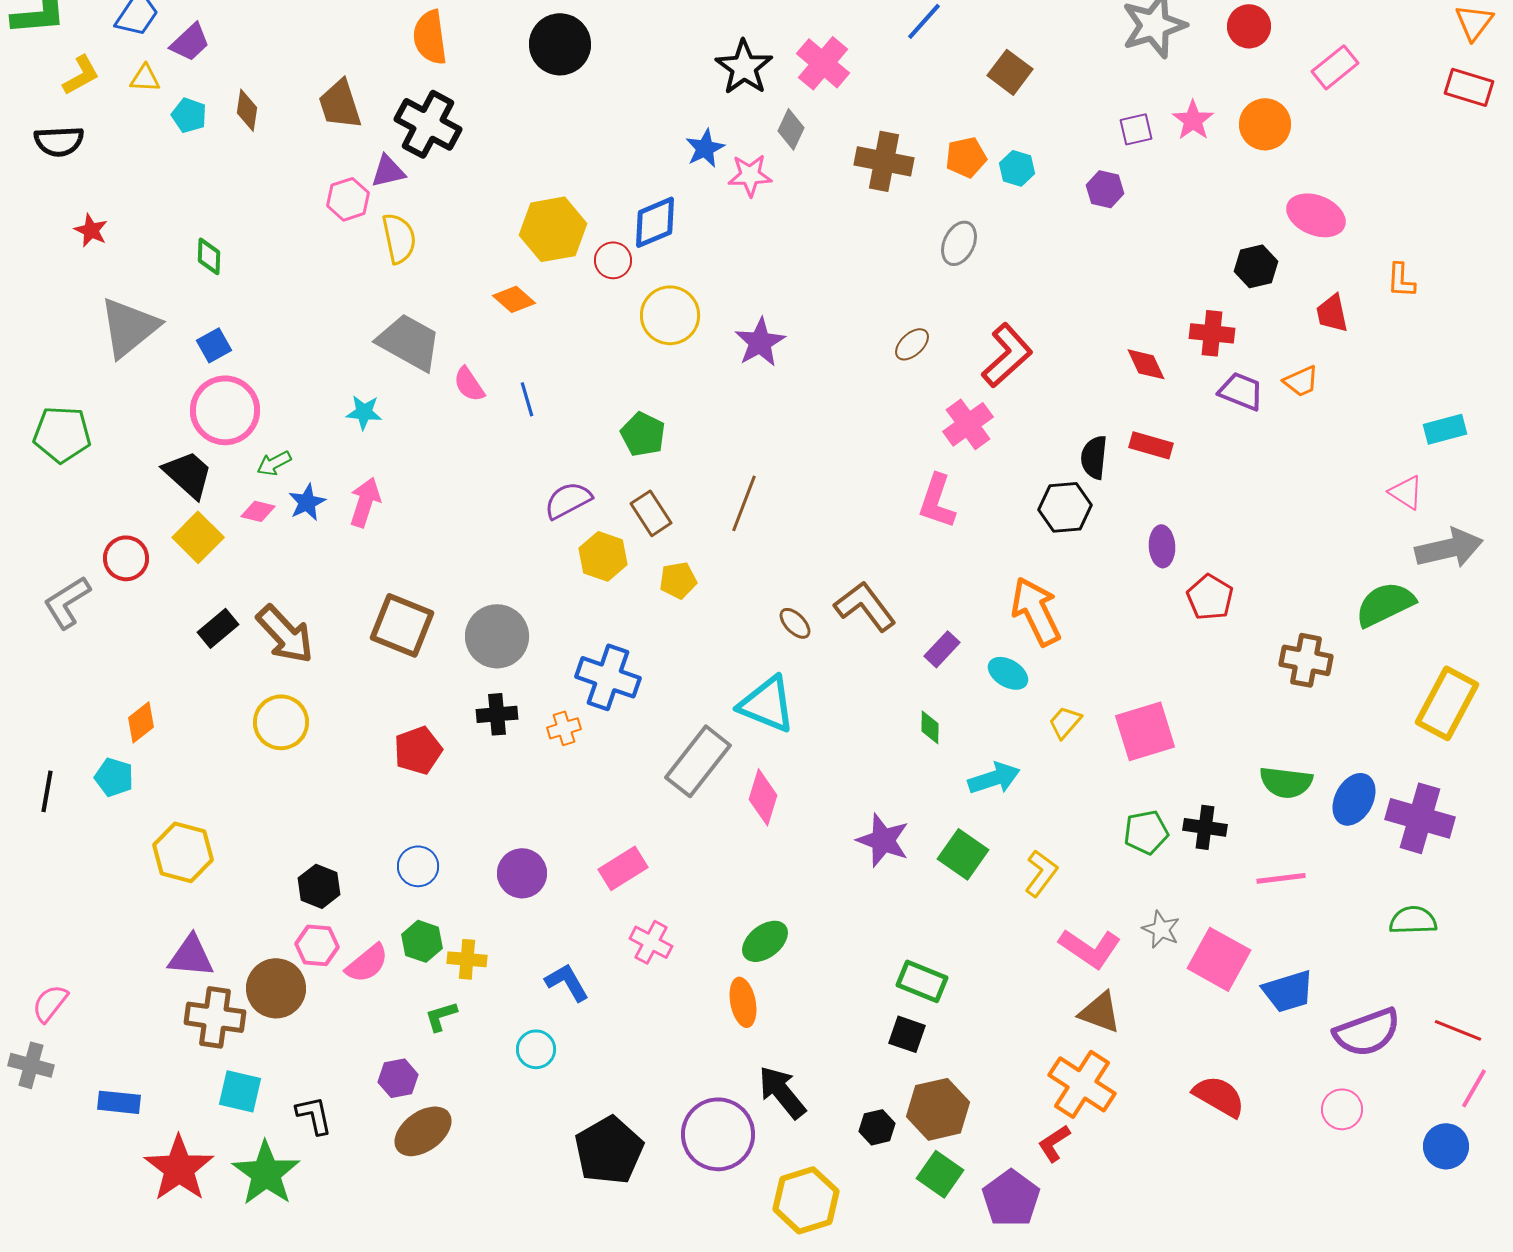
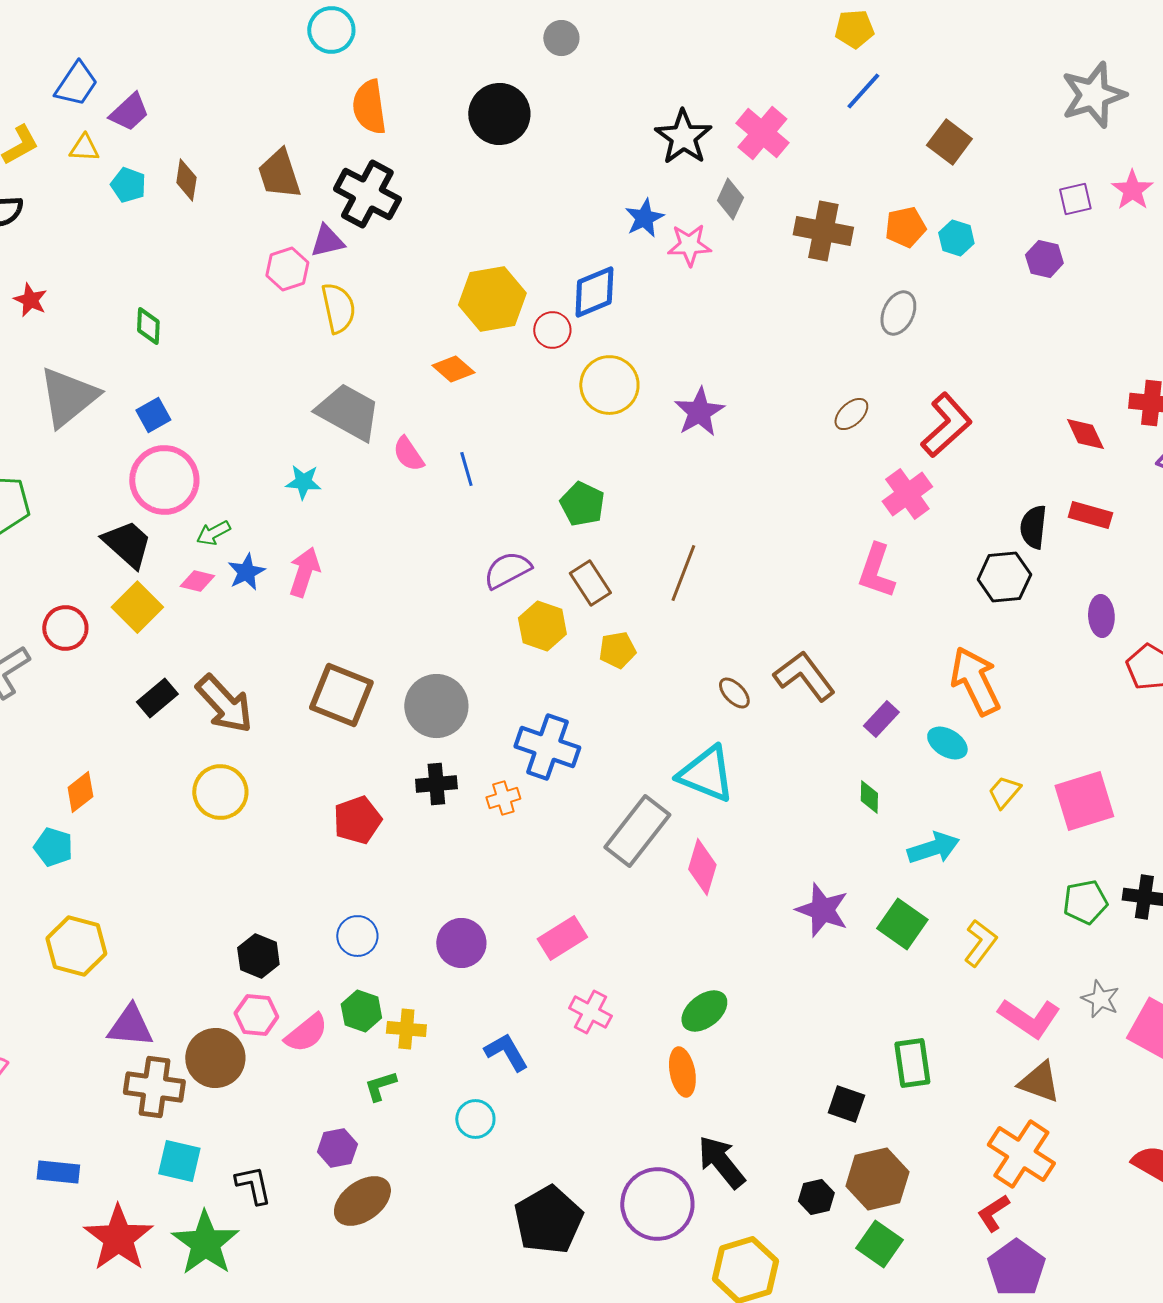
yellow hexagon: (183, 852) -> (76, 946), moved
green rectangle: (922, 981) -> (912, 1063), moved, turned 60
purple pentagon: (1011, 1198) -> (1016, 1268), moved

